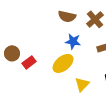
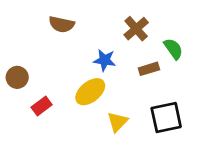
brown semicircle: (67, 16) -> (62, 24), moved
red rectangle: (29, 62) -> (42, 106), moved

